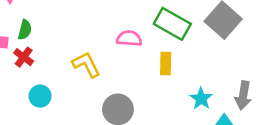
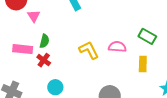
green rectangle: (172, 24) -> (147, 36), size x0.7
yellow L-shape: (86, 65) -> (89, 50), moved

